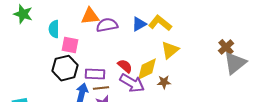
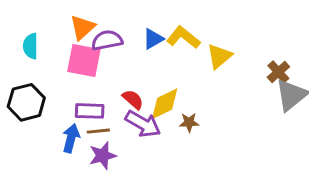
orange triangle: (90, 16) -> (82, 27), turned -36
pink square: (70, 45) -> (84, 60), moved, size x1.4
yellow triangle: (170, 50) -> (219, 56), moved
black hexagon: (65, 68) -> (26, 102), moved

